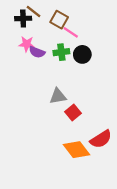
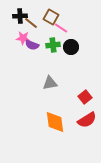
brown line: (34, 11) -> (31, 23), moved
red square: (73, 112) -> (85, 97), moved
orange diamond: (76, 150) -> (55, 122), moved, turned 30

